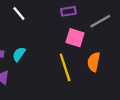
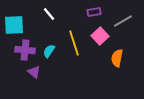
pink square: (75, 38) -> (100, 36), turned 30
yellow line: (65, 67) -> (74, 43), moved

